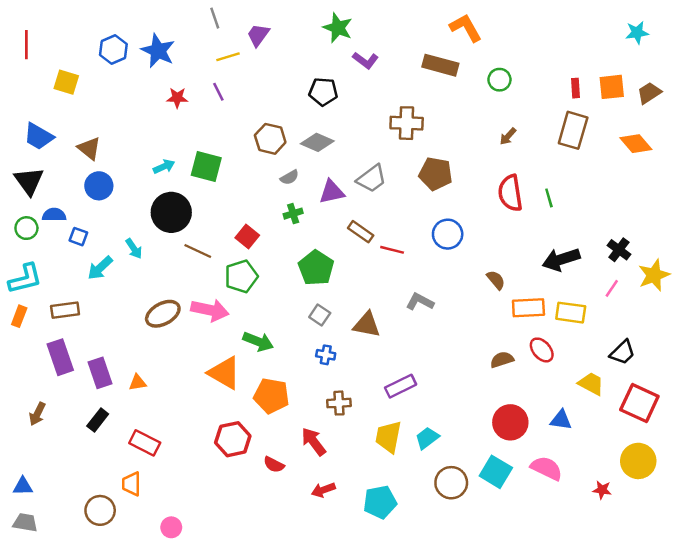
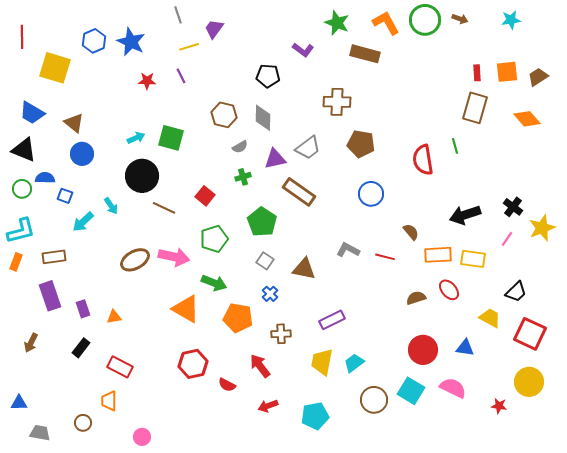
green star: (338, 28) -> (337, 23), moved
cyan star: (637, 33) -> (511, 20), moved
green circle: (499, 80) -> (425, 20), moved, size x1.6
yellow square: (66, 82) -> (55, 68), size x1.5
brown arrow: (508, 136) -> (460, 19), moved, turned -112
gray diamond: (317, 142) -> (263, 118), turned 68
black triangle: (29, 181) -> (24, 150), turned -32
green line: (549, 198) -> (455, 146), moved
brown rectangle: (361, 232) -> (299, 192), size x1.5
red line: (392, 250) -> (385, 257), moved
green pentagon: (241, 276) -> (214, 239), moved
blue cross: (326, 355) -> (270, 294), turned 35
purple rectangle: (100, 373) -> (83, 309), size x0.7
orange pentagon: (271, 396) -> (238, 318), moved
brown circle: (100, 510) -> (83, 423), size x0.7
gray trapezoid: (25, 523) -> (40, 433), moved

